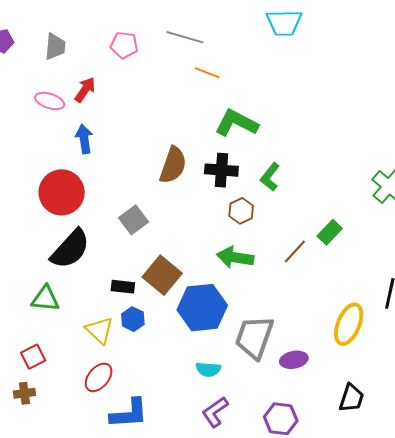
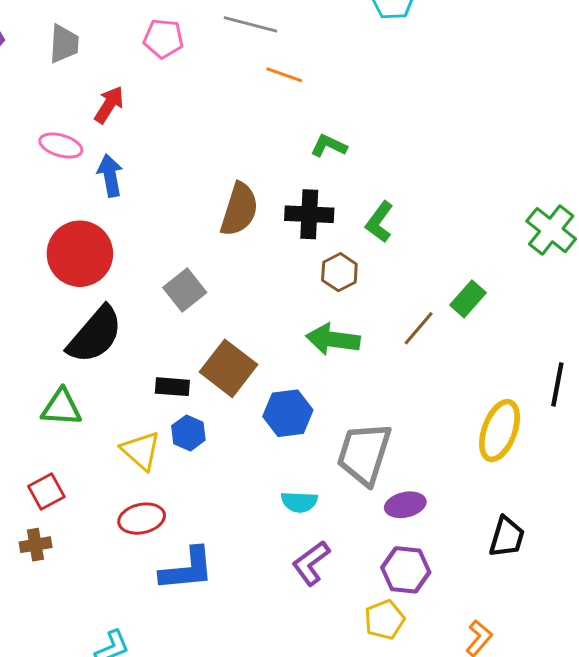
pink ellipse: (50, 101) -> (61, 145), moved
green L-shape: (236, 123) -> (329, 146), size x0.6
blue hexagon: (202, 308) -> (288, 413), size x0.7
purple ellipse: (294, 360) -> (405, 505), moved
red ellipse: (99, 377) -> (142, 519), turned 40

